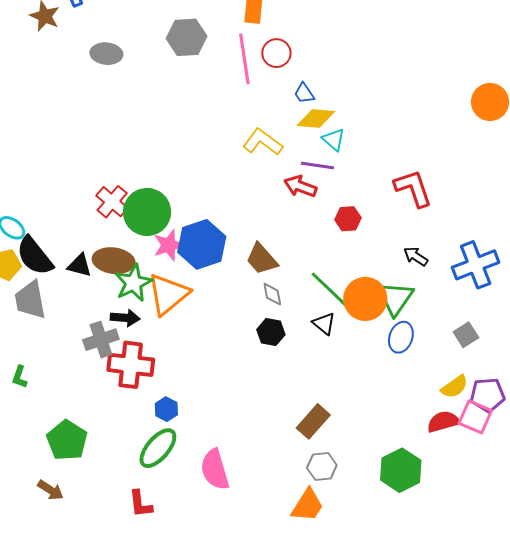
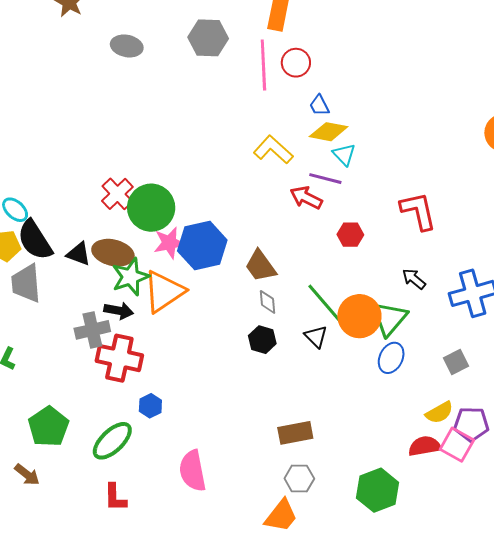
brown rectangle: (313, 421) -> (295, 433), turned 32
green ellipse: (158, 448) -> (112, 441), moved

